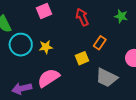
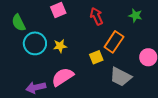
orange rectangle: (100, 43) -> (114, 42), size x1.5

